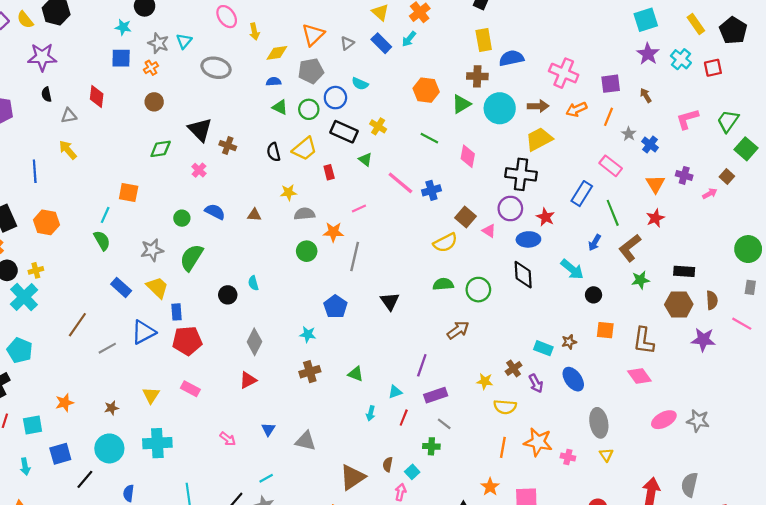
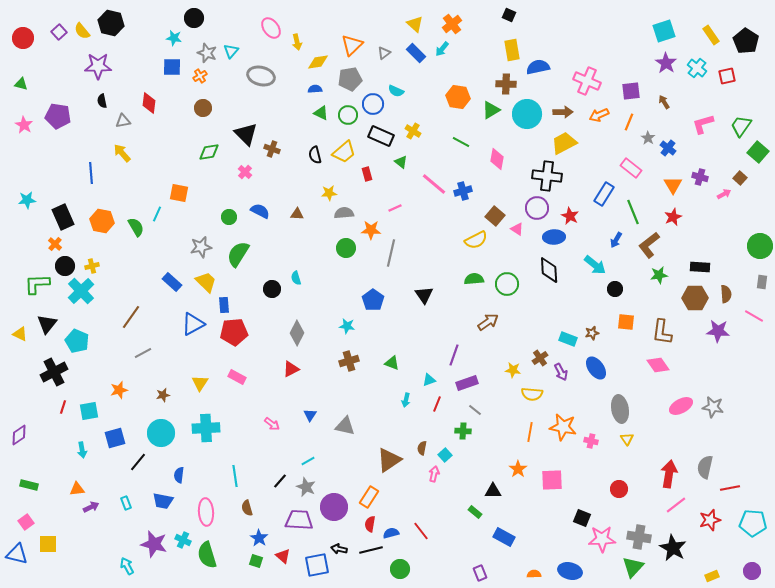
green semicircle: (102, 240) -> (136, 227), moved
gray line: (107, 348) -> (143, 353), moved

